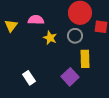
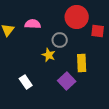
gray circle: (75, 36) -> (60, 40), moved
yellow star: (50, 38) -> (49, 55), moved

